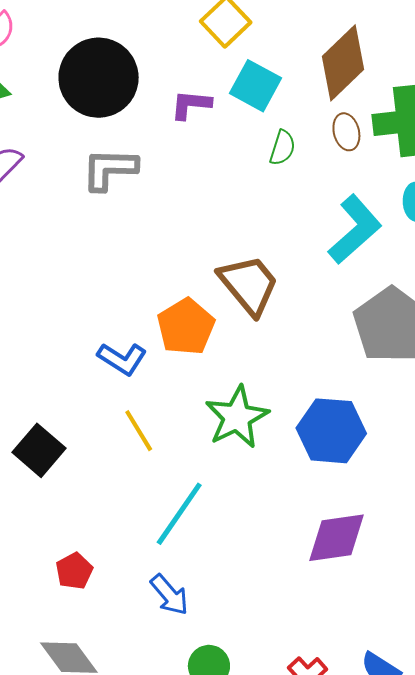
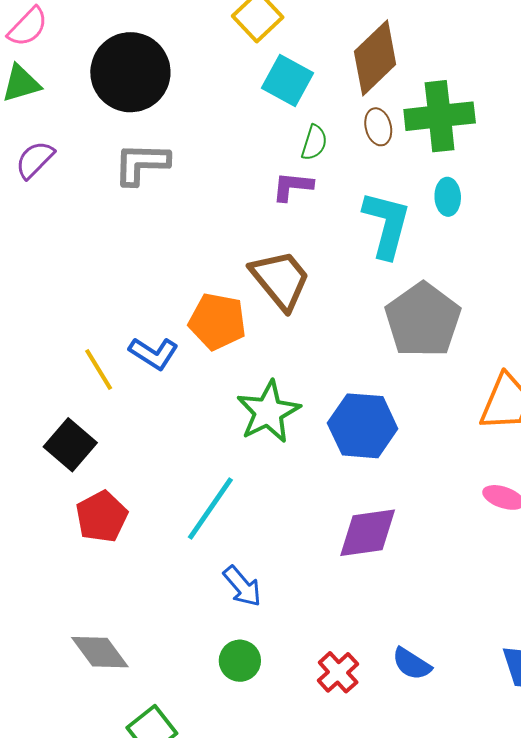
purple L-shape: (191, 105) -> (292, 186), moved
cyan L-shape: (355, 229) -> (387, 224), turned -34
orange pentagon: (186, 327) -> (217, 321), turned -30
yellow line: (139, 431) -> (99, 369), moved
red pentagon: (74, 571) -> (102, 517), moved, size x1.4
blue arrow: (169, 595) -> (242, 586), moved

